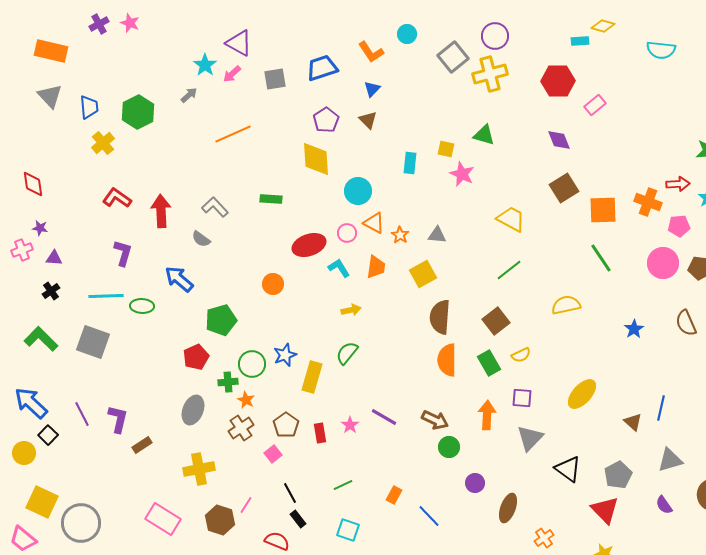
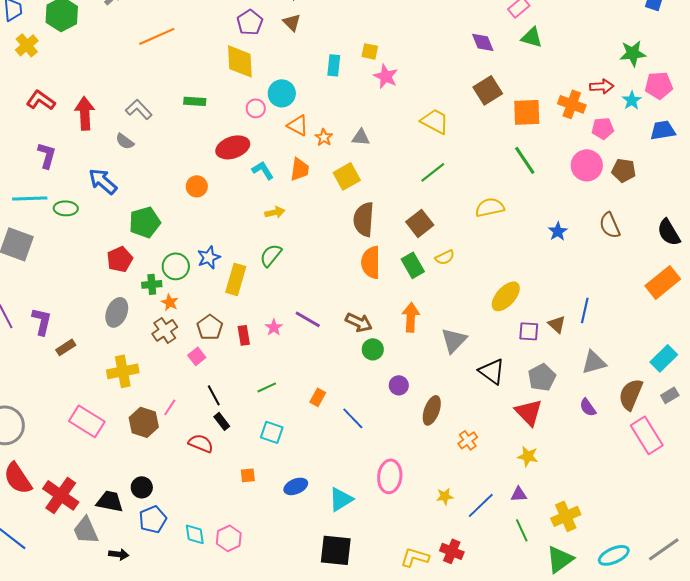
green triangle: (484, 135) -> (532, 37), moved
pink circle: (347, 233) -> (256, 108), moved
purple square: (522, 398) -> (529, 331), moved

